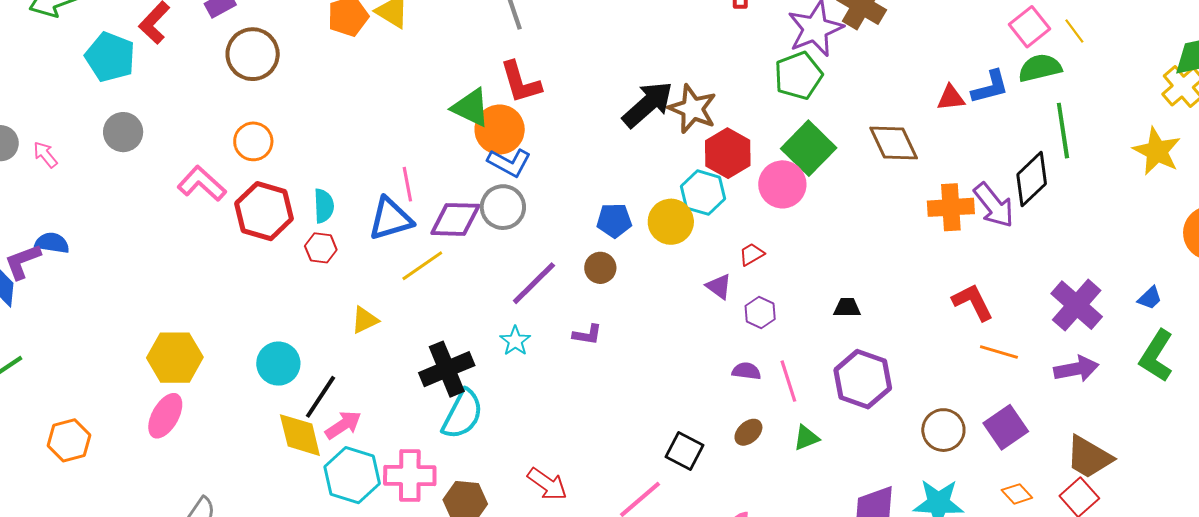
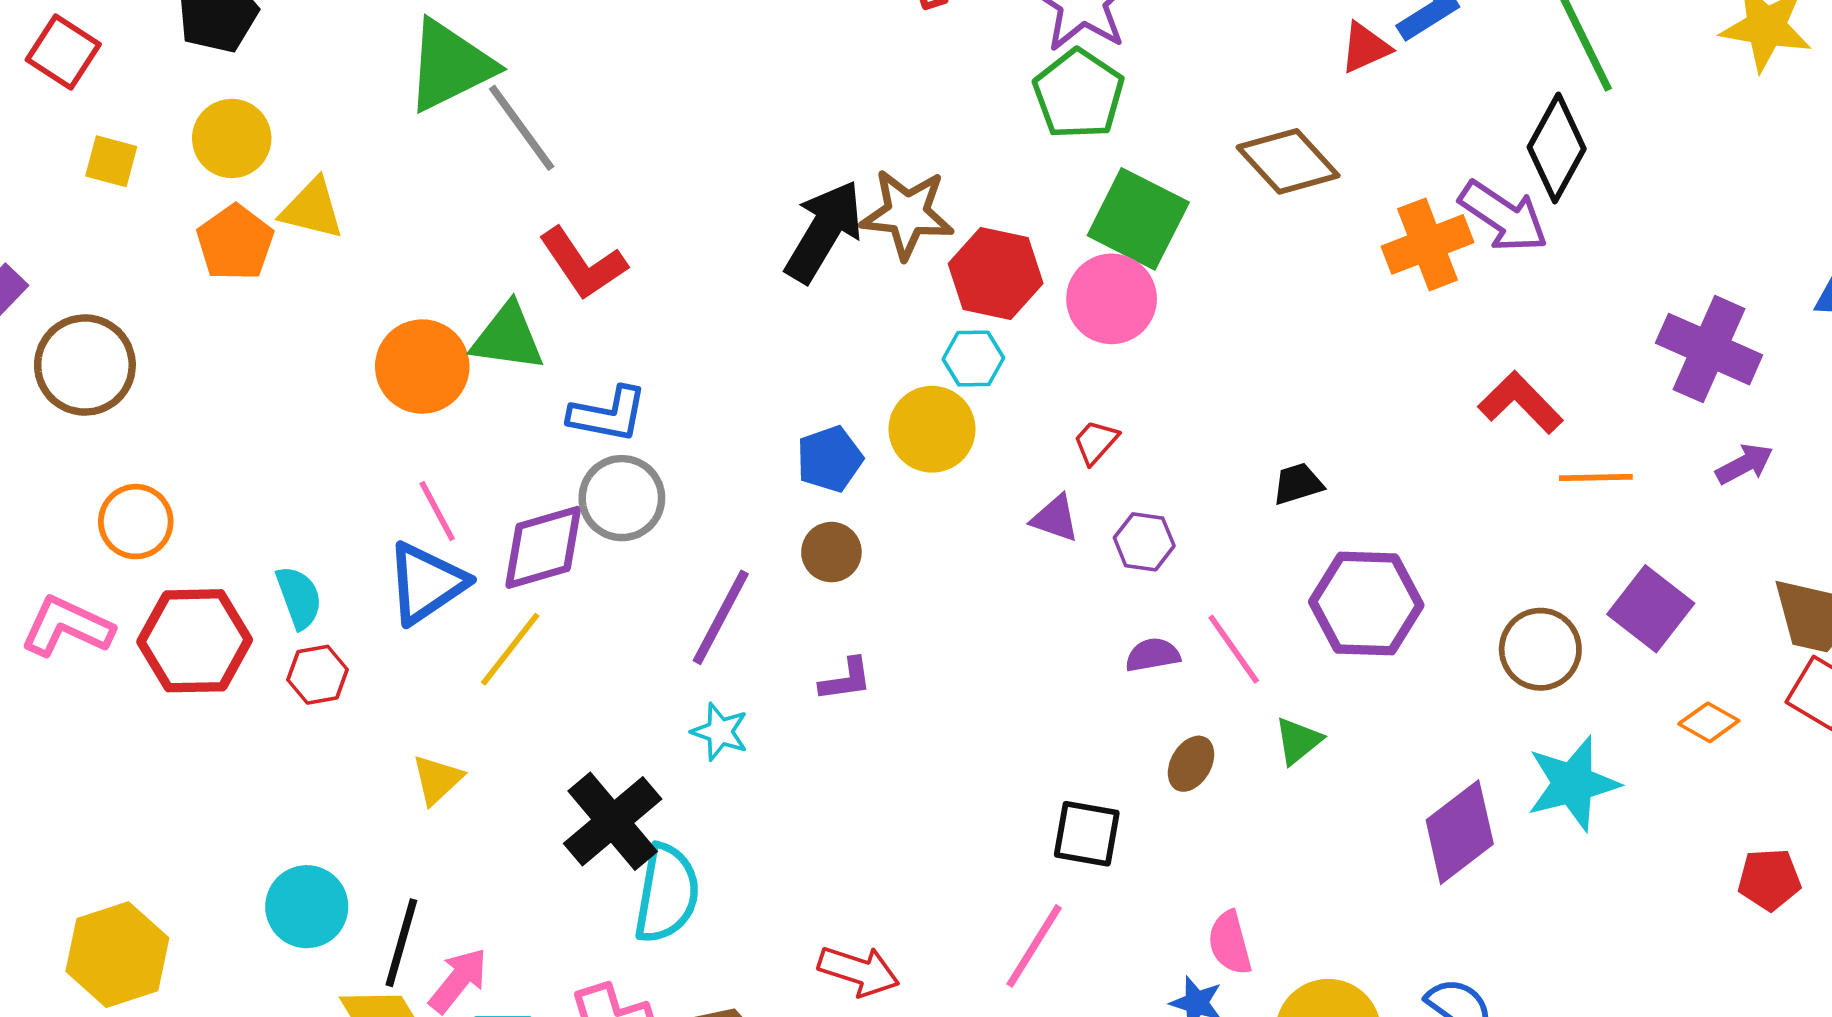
orange circle: (500, 130) -> (422, 367), moved
cyan hexagon: (703, 193) -> (973, 359), size x0.7
purple arrow: (1076, 369) -> (1744, 464), size x0.7

